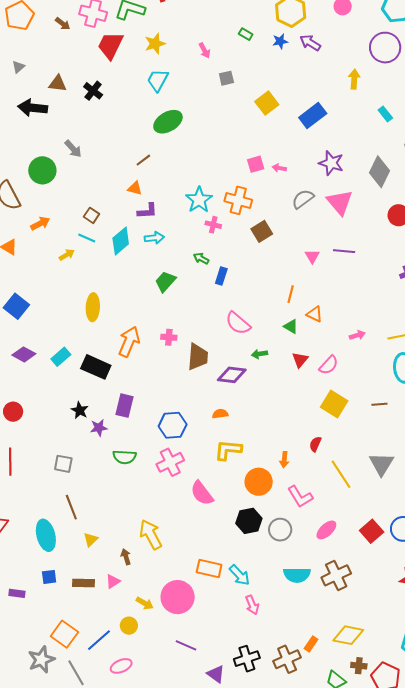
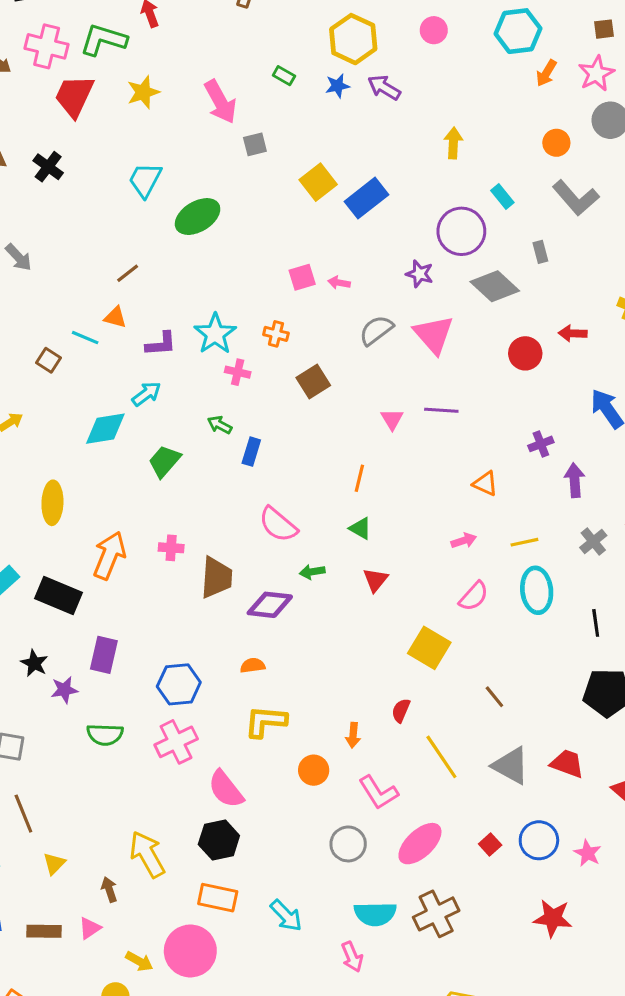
purple circle: (385, 48) -> (461, 231), moved
pink arrow: (205, 50) -> (220, 102), size x1.8
cyan trapezoid: (158, 80) -> (145, 180), moved
blue rectangle: (313, 116) -> (366, 198), moved
green ellipse: (168, 122) -> (198, 217), moved
purple star: (331, 163) -> (420, 274), size x0.7
gray diamond: (380, 172) -> (495, 286), turned -72
orange cross: (238, 200) -> (276, 334), size x0.6
purple L-shape: (147, 211) -> (161, 344), moved
cyan line: (87, 238) -> (85, 338), moved
cyan arrow: (154, 238) -> (146, 394), turned -30
cyan diamond: (121, 241) -> (105, 429), moved, turned 32
orange triangle: (315, 314) -> (485, 484), moved
pink semicircle: (329, 365) -> (474, 596), moved
brown line: (379, 404) -> (494, 697), moved, turned 56
gray triangle: (381, 464) -> (511, 766), moved, turned -32
orange circle: (259, 482) -> (314, 770), size x0.7
black hexagon: (249, 521) -> (219, 840), moved
pink ellipse: (326, 530) -> (420, 844), size x1.4
red square: (372, 531) -> (490, 845), size x0.6
orange rectangle: (209, 569) -> (218, 898), moved
pink arrow: (252, 605) -> (352, 957), moved

